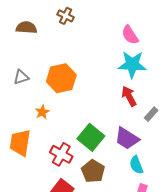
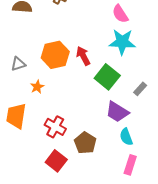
gray triangle: (21, 77) -> (18, 64), moved
red arrow: (129, 96) -> (83, 56), moved
green square: (91, 137) -> (107, 77), moved

